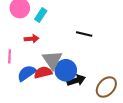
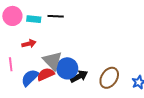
cyan rectangle: (41, 15) -> (34, 19), turned 72
black line: (84, 34) -> (56, 16), moved

